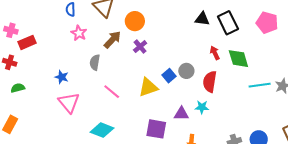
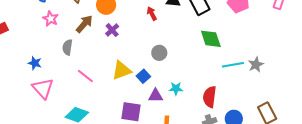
red arrow: (215, 53) -> (152, 14), moved
blue square: (169, 76) -> (143, 76), moved
red semicircle: (210, 82) -> (210, 97), moved

